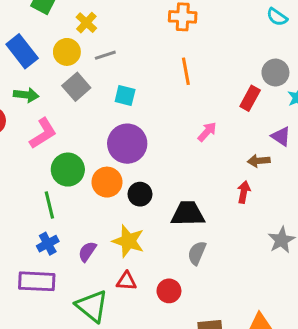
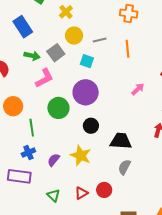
yellow circle: (67, 52) -> (74, 36), moved
gray line: (105, 55) -> (100, 40), moved
green arrow: (26, 95) -> (32, 56), moved
pink L-shape: (43, 133) -> (44, 78), moved
green circle: (68, 170) -> (58, 108), moved
orange circle: (107, 182) -> (13, 106), moved
red triangle: (126, 281) -> (81, 193), moved, turned -40
green triangle: (92, 306) -> (54, 195), size x0.6

